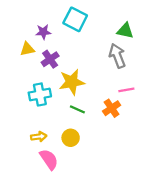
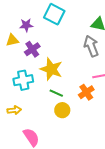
yellow star: (72, 82) -> (51, 69), turned 30
yellow arrow: (39, 137) -> (14, 110), moved
yellow circle: (71, 138) -> (62, 110), moved

